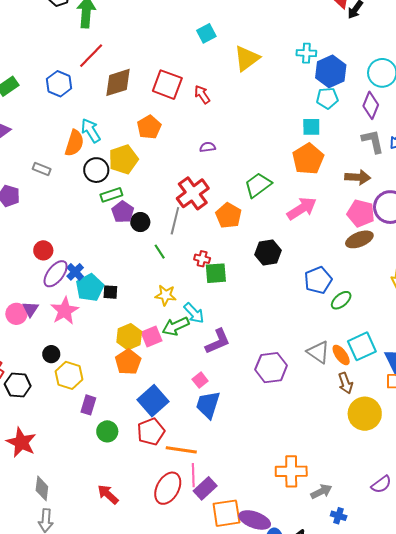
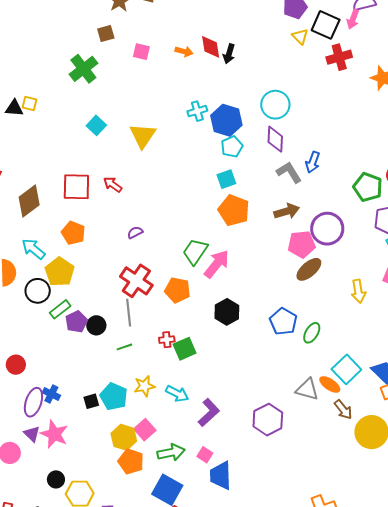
cyan arrow: (91, 131) -> (33, 249), moved
pink arrow: (302, 208) -> (217, 264), moved
purple pentagon: (123, 212) -> (76, 322), turned 30
red circle: (43, 250) -> (16, 365), moved
green line: (160, 252) -> (124, 347), turned -56
cyan pentagon: (90, 288) -> (114, 396), moved
purple triangle: (30, 309) -> (32, 434), moved
green arrow: (176, 326) -> (171, 452), moved, turned -148

